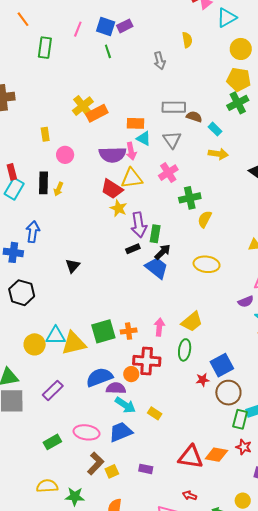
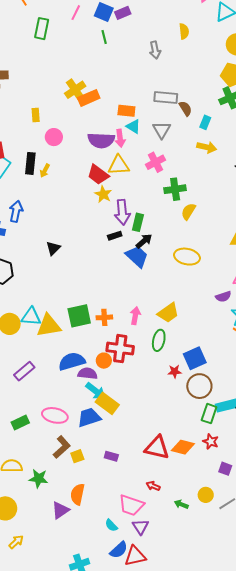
brown semicircle: (194, 117) -> (185, 108), turned 35
cyan rectangle: (215, 129) -> (205, 122), turned 64
yellow rectangle: (155, 413) -> (107, 403), moved, size x1.6

